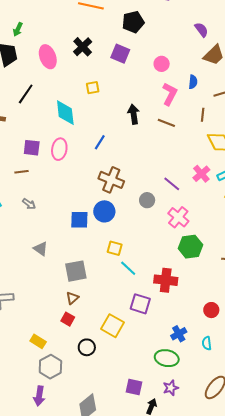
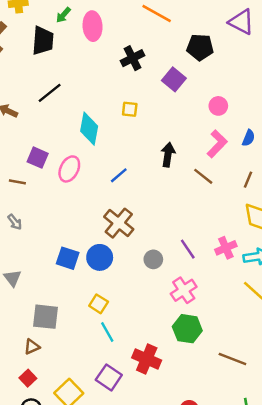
pink ellipse: (48, 57) -> (93, 26), moved
red square: (68, 319) -> (28, 378), moved

